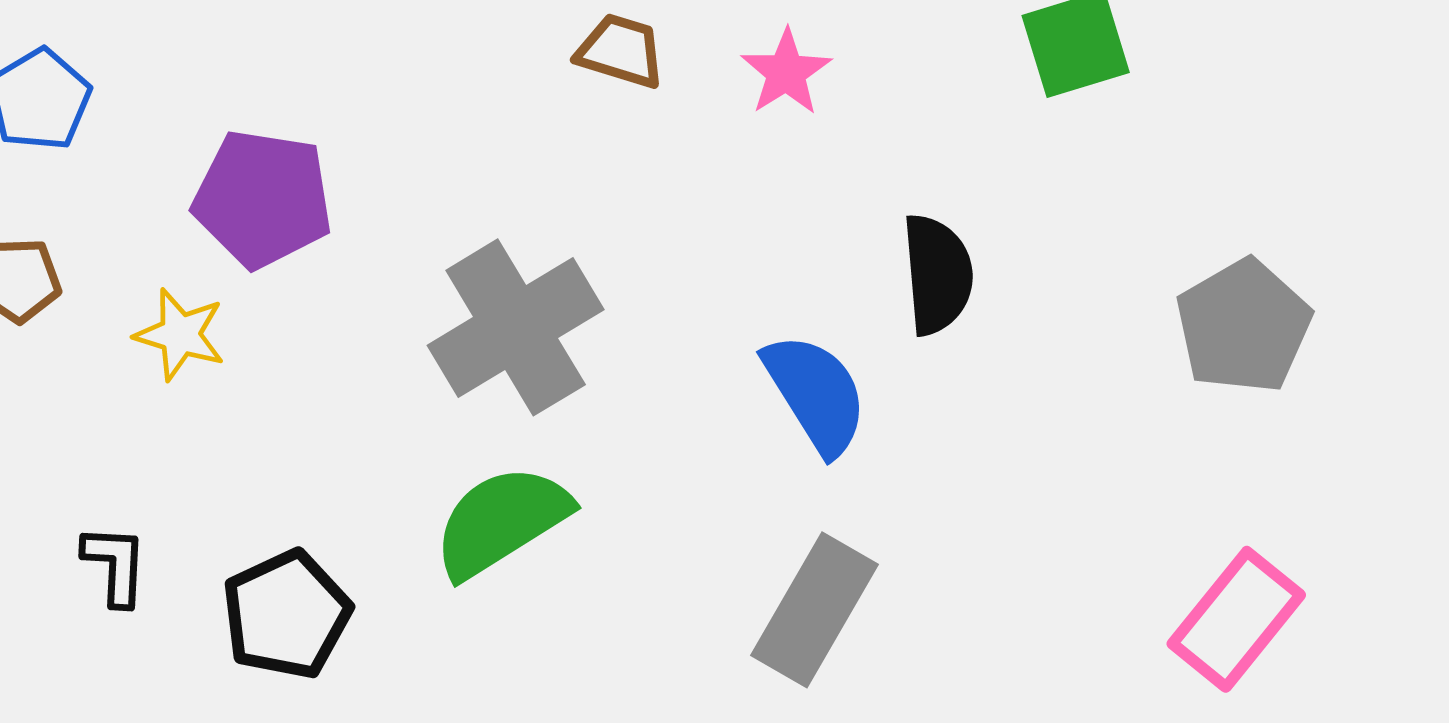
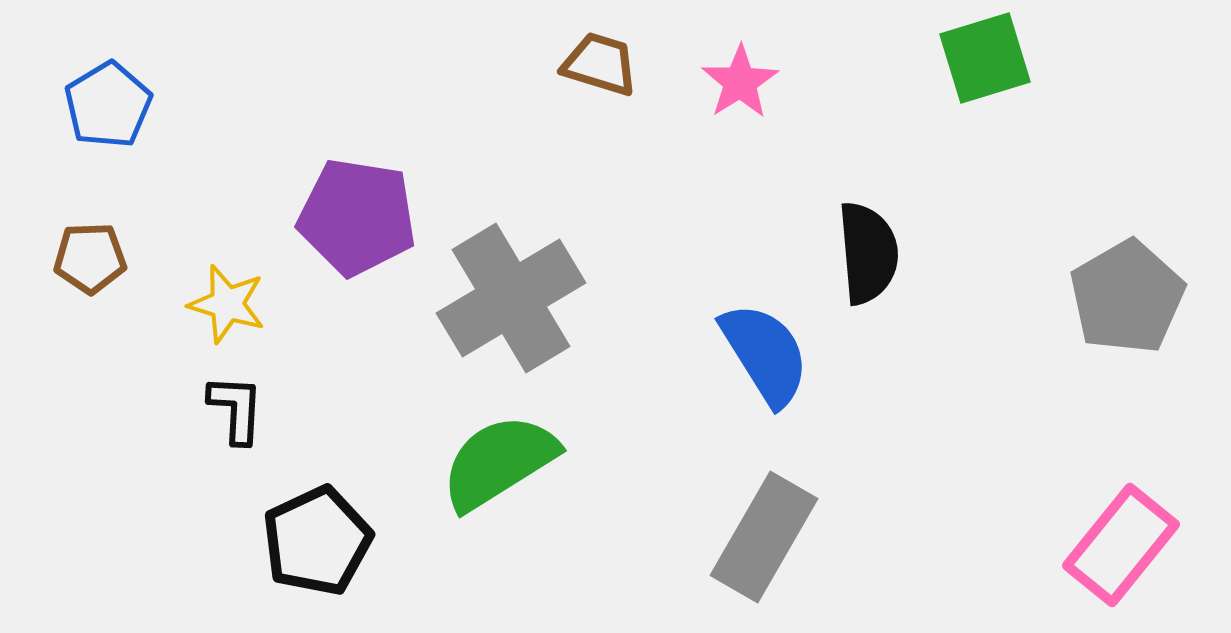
purple pentagon: (263, 199) -> (357, 217), moved
black L-shape: (115, 565) -> (236, 409), moved

